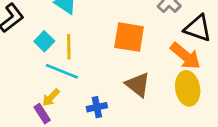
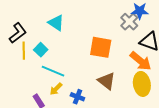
yellow line: (69, 47) -> (24, 51), moved
yellow arrow: (51, 97) -> (56, 89), moved
blue cross: (97, 107) -> (77, 97), turned 32

